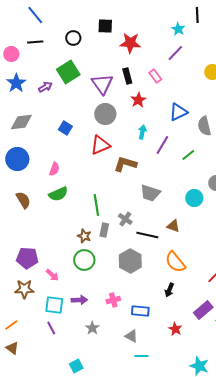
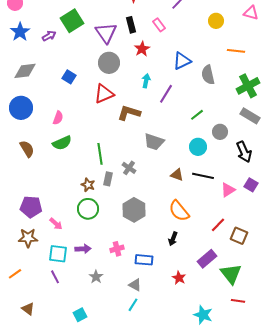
green line: (188, 155) -> (197, 115), moved
black line: (147, 235) -> (203, 176), moved
brown triangle: (12, 348) -> (28, 309), moved
cyan line: (141, 356) -> (133, 305), moved, turned -56

